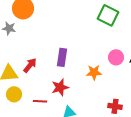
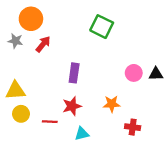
green square: (108, 15) -> (102, 27), moved
red arrow: (30, 65) -> (43, 44), moved
orange star: (94, 72) -> (112, 104), moved

